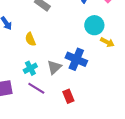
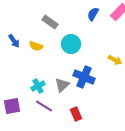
cyan circle: (94, 25) -> (71, 44), moved
yellow semicircle: (30, 39) -> (36, 46), moved, turned -48

